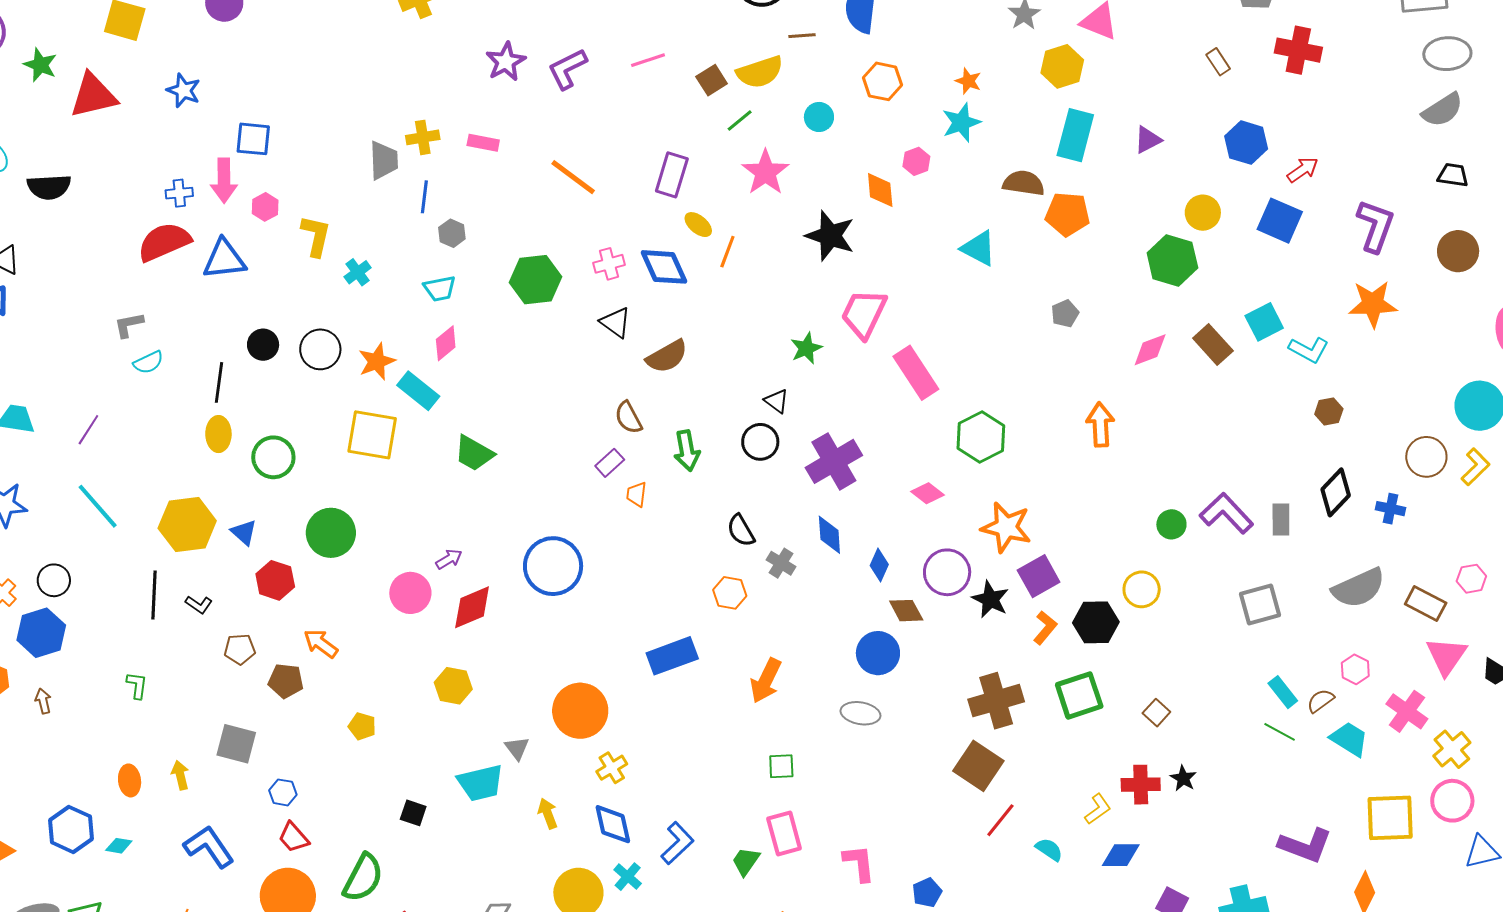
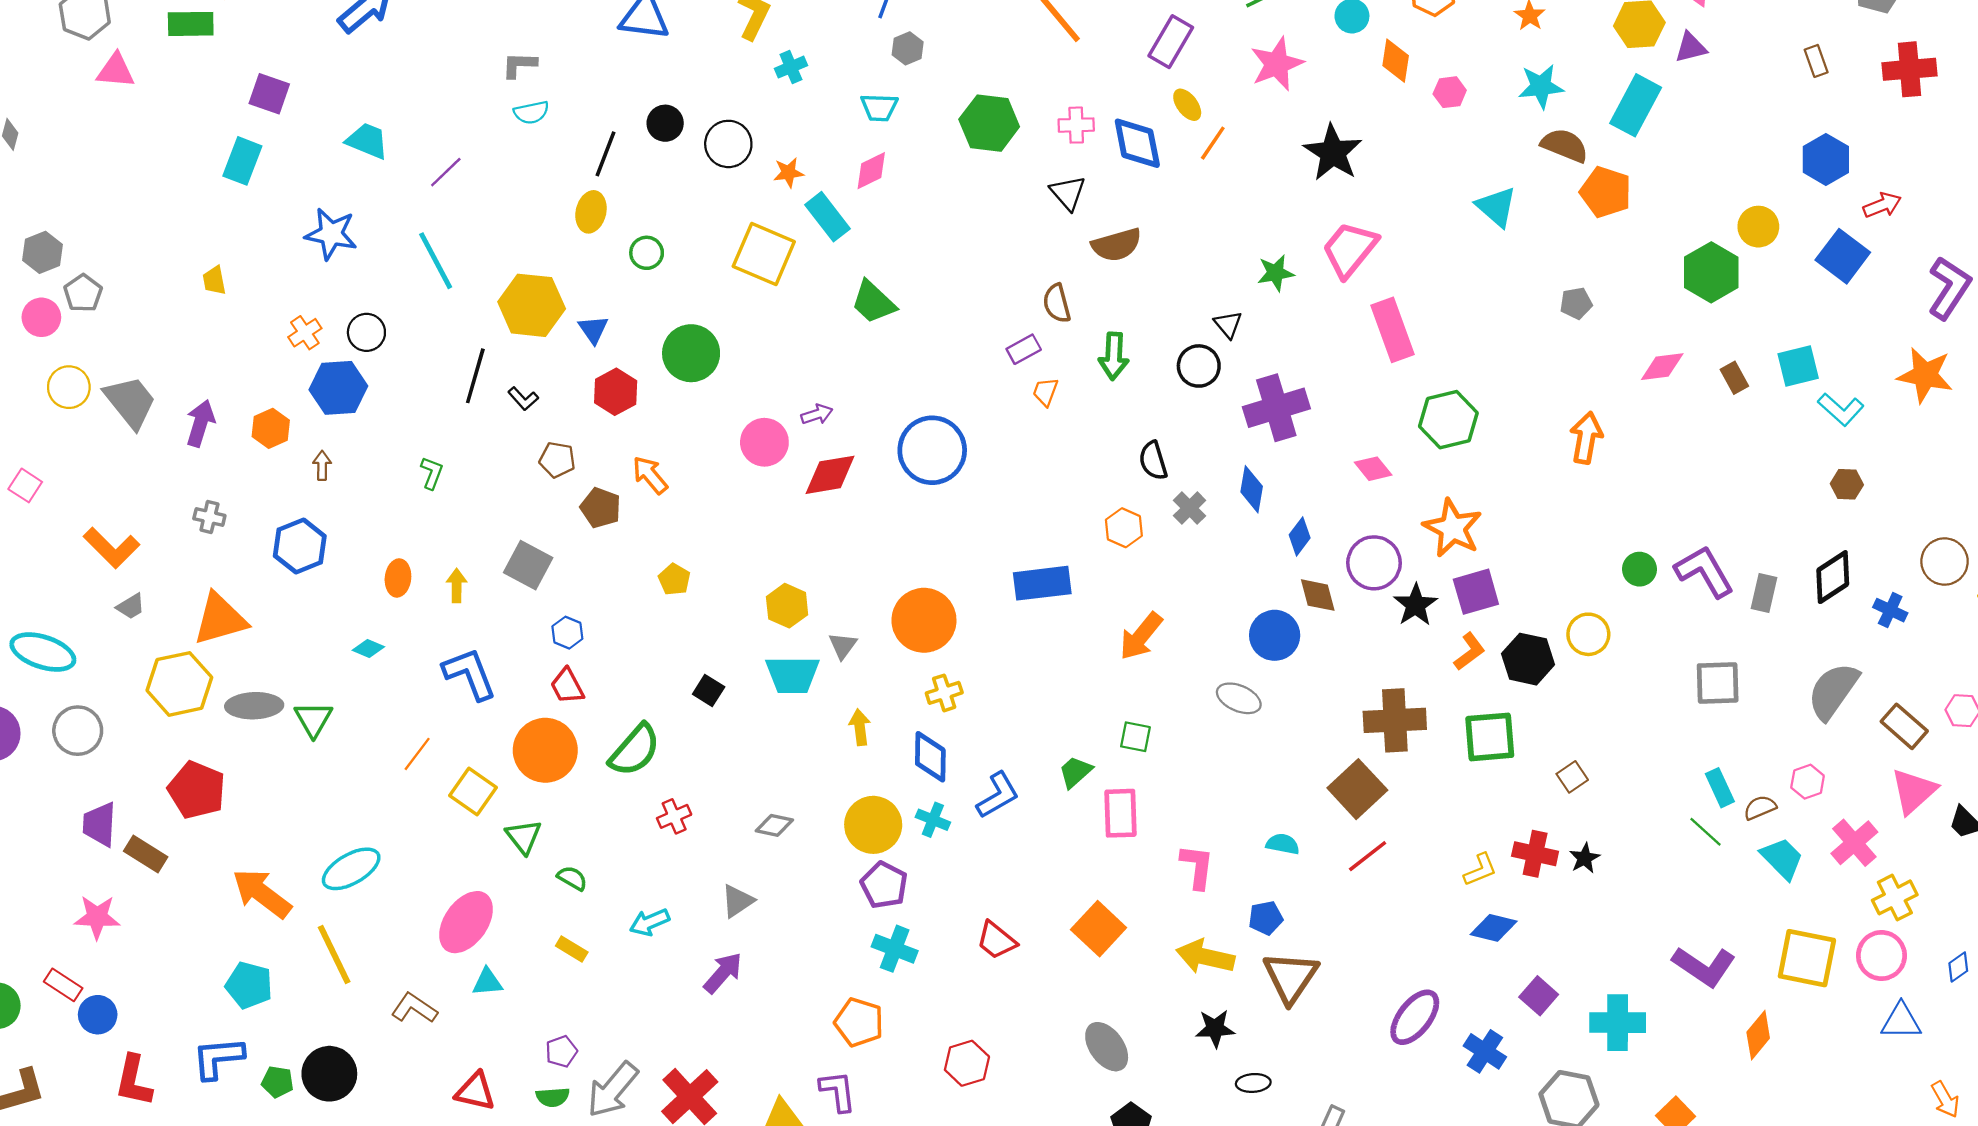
red cross: (1298, 50) -> (1909, 69), turned -30
cyan star: (961, 123) -> (1541, 86), moved
purple triangle: (1148, 140) -> (1691, 47), moved
orange diamond: (880, 190) -> (1396, 61), moved
brown rectangle: (1213, 345) -> (1734, 378), size x0.7
orange star: (377, 361) -> (788, 173), size x0.7
green circle: (273, 457) -> (647, 253), size x0.7
gray semicircle: (1359, 588) -> (1833, 691), turned 136
yellow hexagon: (453, 686) -> (787, 606), moved
blue hexagon: (71, 829) -> (300, 546), moved
cyan semicircle: (1049, 849) -> (1283, 844), moved, turned -36
green trapezoid: (746, 861) -> (1075, 772), moved
cyan cross: (628, 877) -> (933, 820), turned -32

